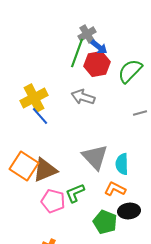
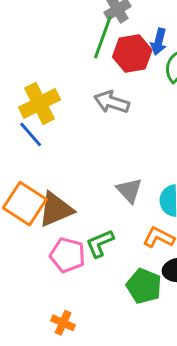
blue arrow: (99, 47) -> (159, 42), moved, turned 66
blue line: (40, 116) -> (31, 134), moved
gray triangle: (95, 157) -> (129, 190), size x0.7

